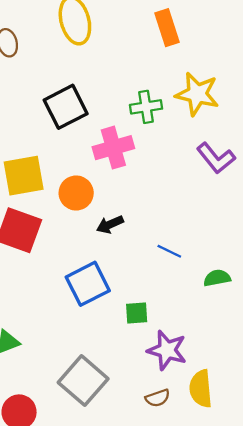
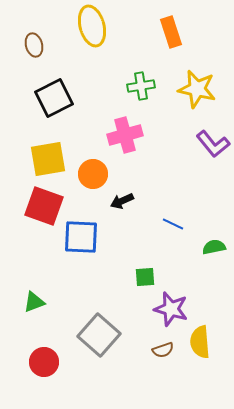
black square: (66, 107) -> (54, 98), moved
green cross: (146, 107) -> (141, 86), moved
blue square: (88, 284) -> (81, 237), moved, turned 30

